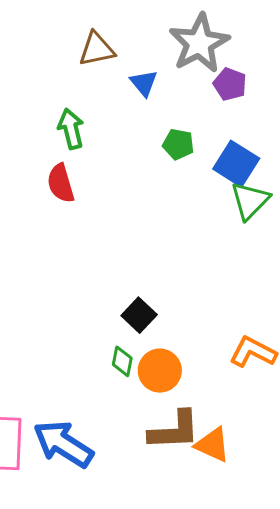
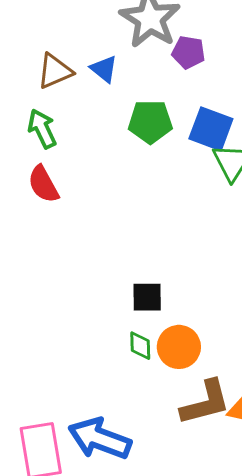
brown triangle: (97, 49) -> (55, 71), moved
green pentagon: (178, 144) -> (150, 122), size x1.4
black square: (139, 315) -> (147, 297), turned -32

